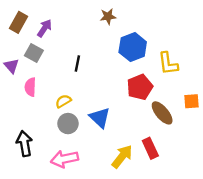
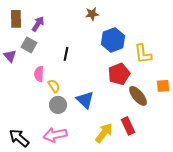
brown rectangle: (19, 22) -> (16, 19), turned -30
pink semicircle: (30, 87) -> (39, 74), moved
yellow semicircle: (63, 101) -> (54, 86), turned 88
black arrow: (24, 144) -> (19, 138), moved, turned -40

